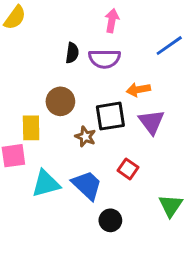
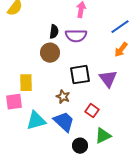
orange arrow: (138, 90) -> (121, 50), moved, turned -42
brown circle: (60, 101) -> (50, 53), moved
brown star: (85, 137) -> (63, 97), moved
green triangle: (171, 206) -> (103, 136), moved, turned 30

